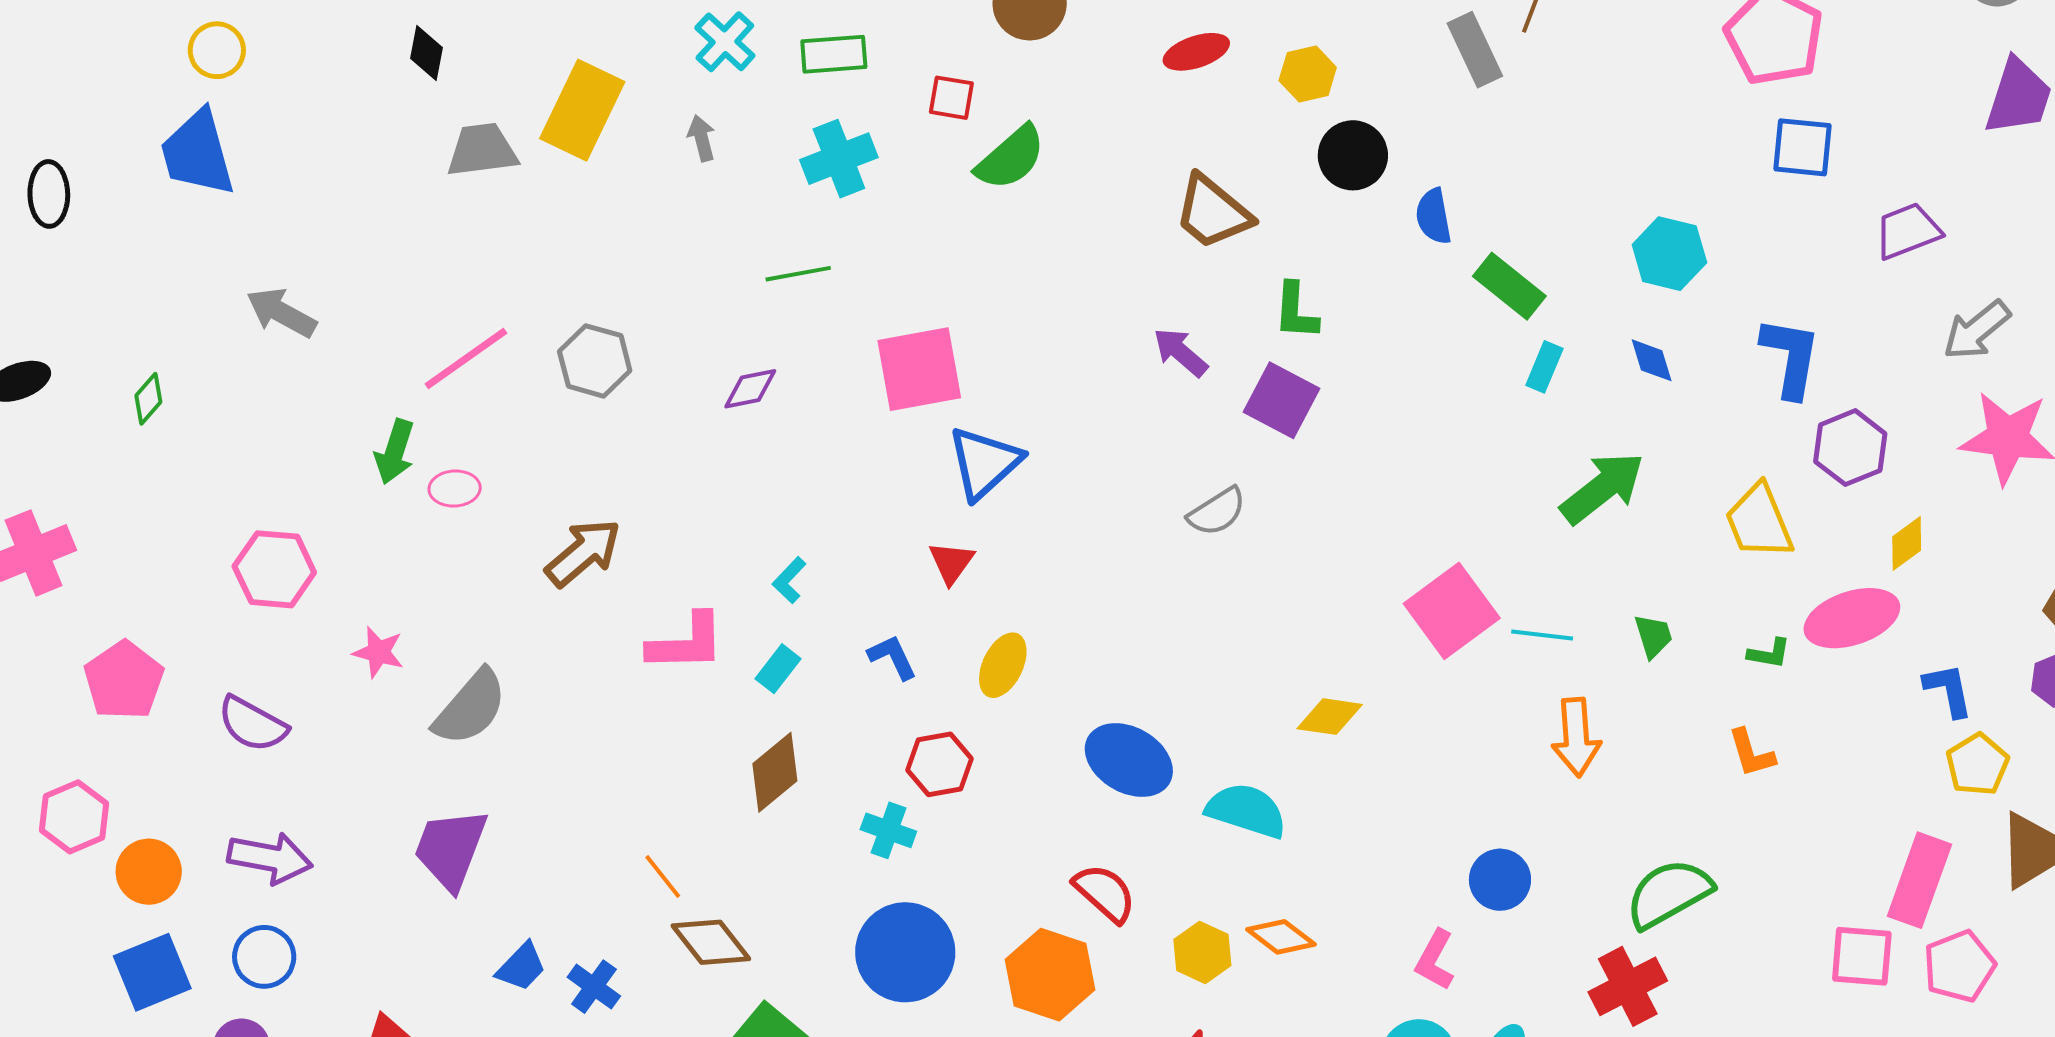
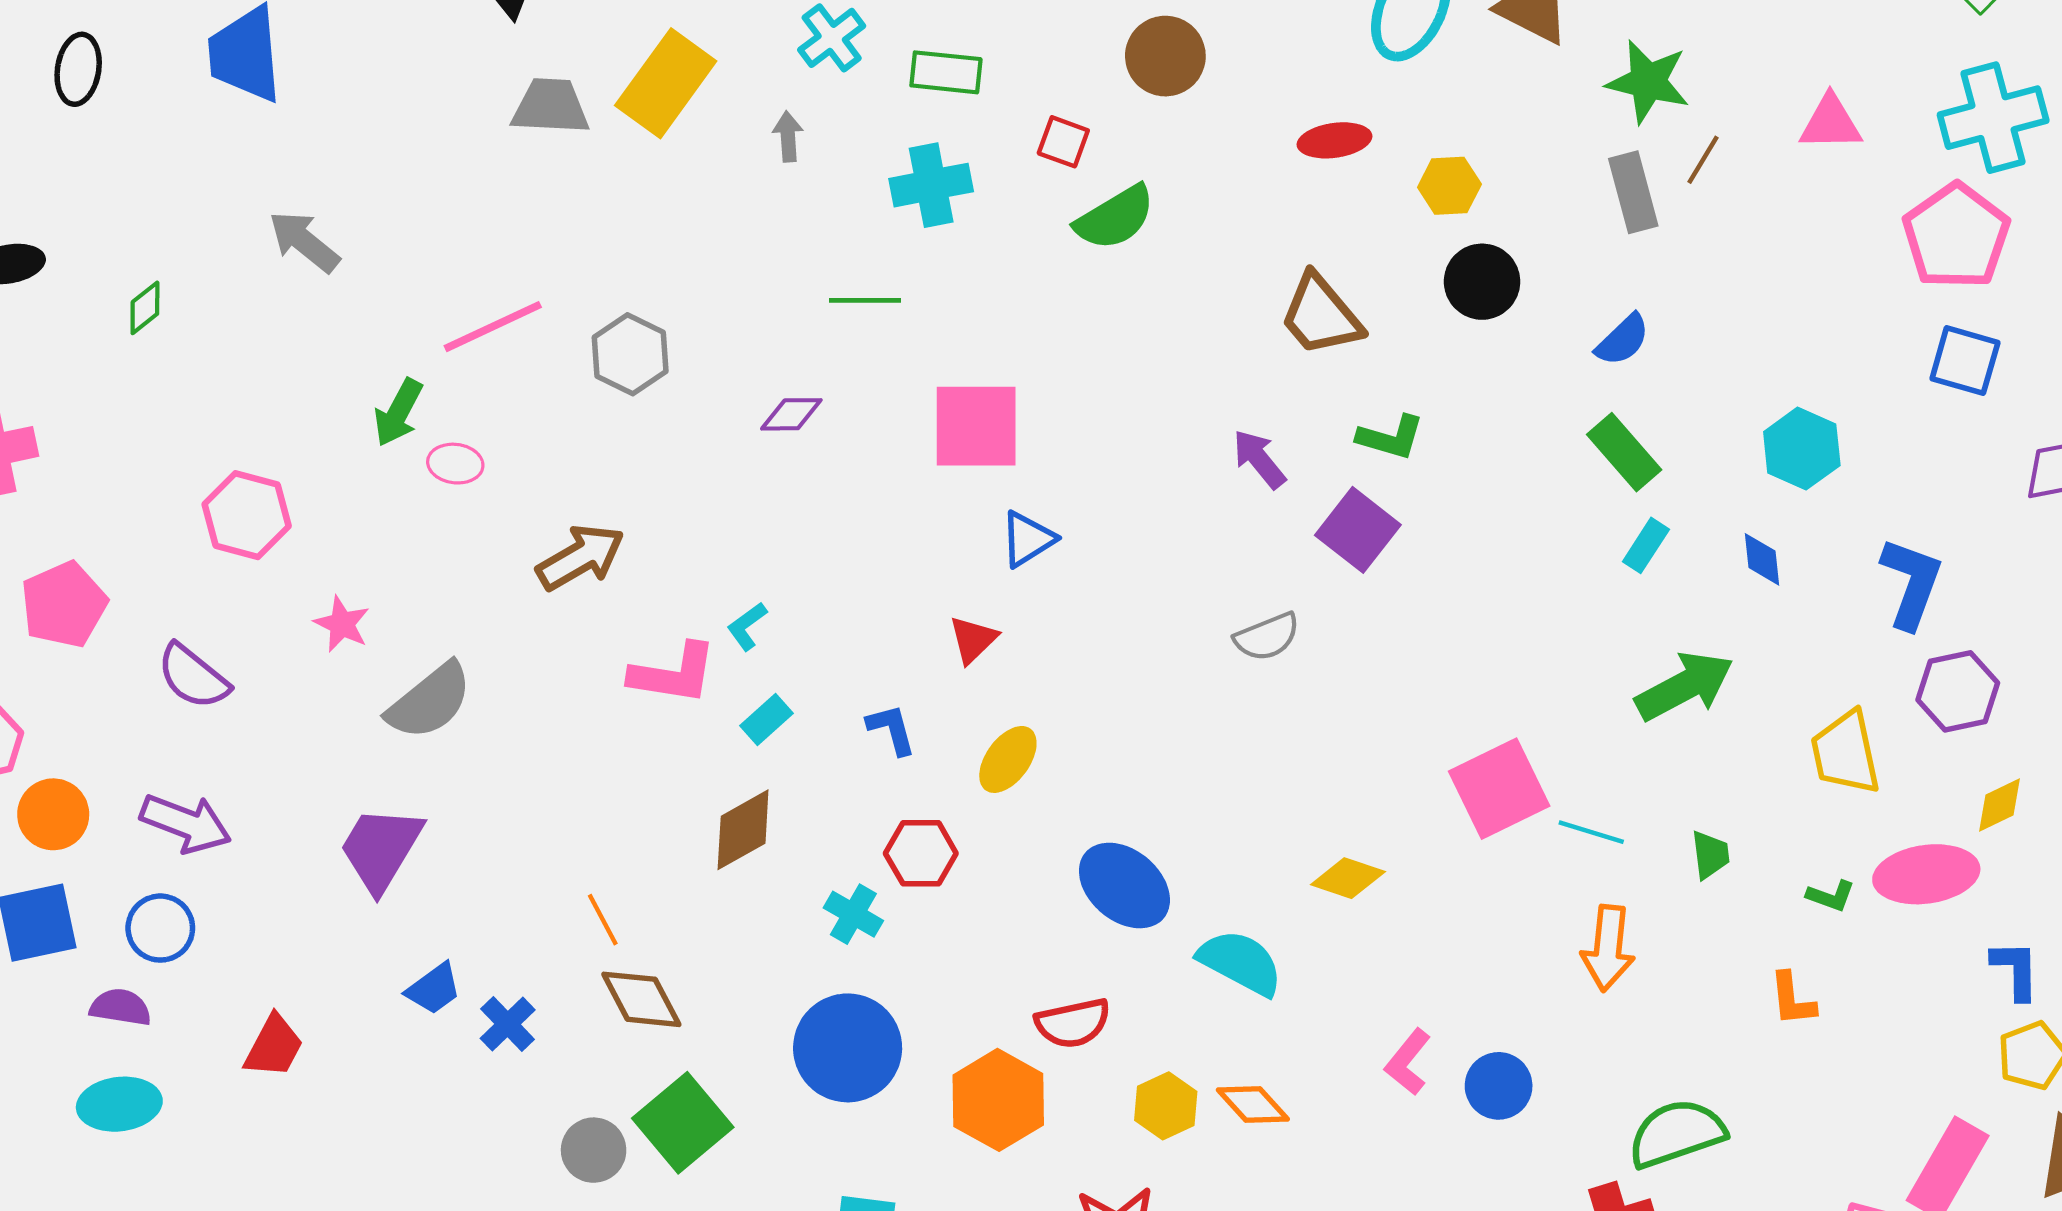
blue semicircle: (1434, 216) -> (1623, 340), moved, turned -134
green L-shape: (1296, 311) -> (1391, 437), turned -88
blue triangle: (984, 463) -> (1028, 539), size x0.7
cyan L-shape: (789, 580) -> (747, 626), moved
red semicircle: (1105, 893) -> (1073, 1023), turned 116
pink L-shape: (1435, 960) -> (1408, 1062), moved

